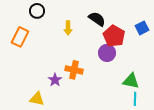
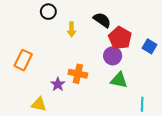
black circle: (37, 11) -> (48, 12), moved
blue square: (142, 28) -> (149, 46), moved, turned -32
orange rectangle: (20, 37) -> (23, 60), moved
green triangle: (131, 81) -> (119, 80), moved

